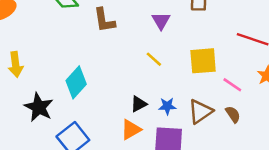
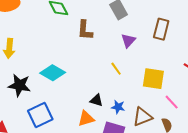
cyan diamond: (76, 82) -> (53, 73), turned 65
black triangle: (139, 104) -> (97, 100), turned 32
black star: (39, 107) -> (19, 85), turned -30

